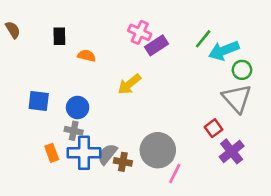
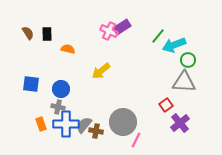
brown semicircle: (13, 30) -> (28, 33), moved
purple rectangle: (157, 45) -> (122, 27), moved
gray triangle: (237, 98) -> (184, 82), turned -45

